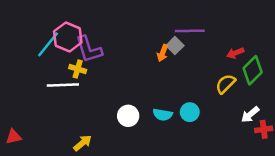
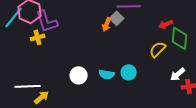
yellow cross: (78, 69) -> (38, 37), turned -32
green diamond: (253, 70) -> (180, 38), turned -40
white line: (63, 85) -> (28, 86), moved

